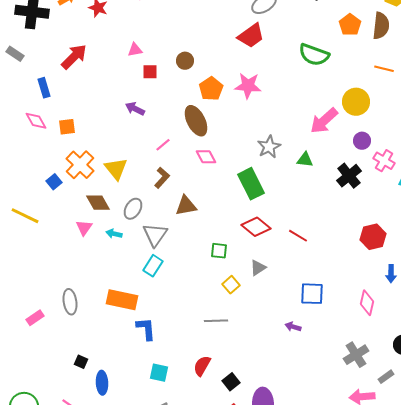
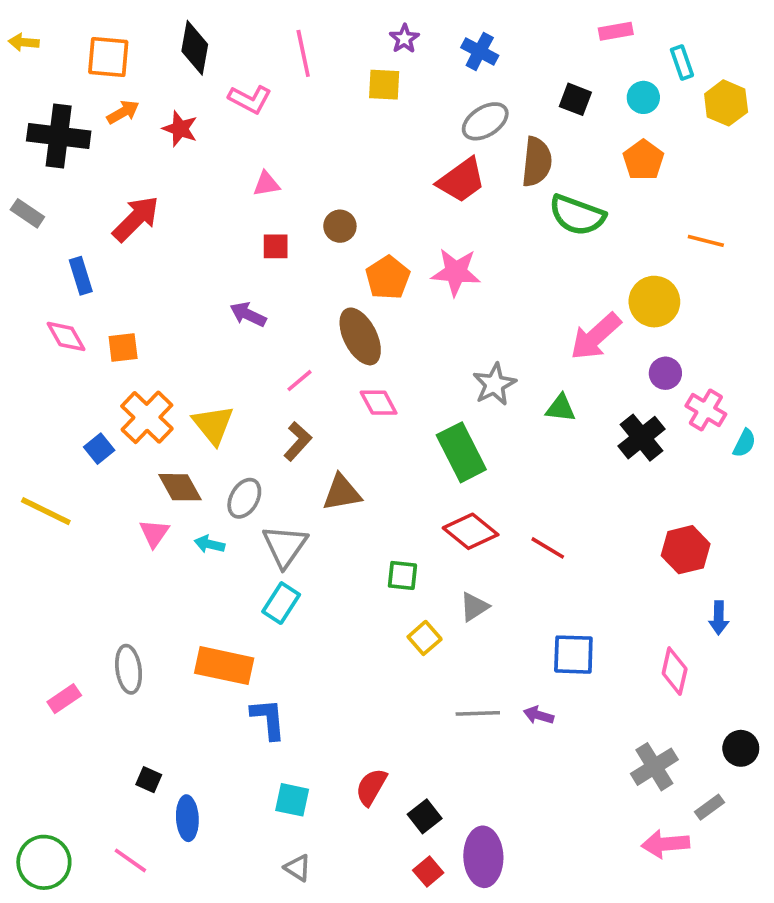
brown semicircle: (381, 26) -> (537, 162), moved
pink triangle: (135, 50) -> (266, 184), moved
gray line: (216, 321) -> (478, 713), moved

